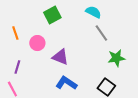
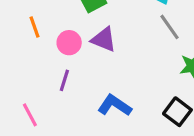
purple triangle: (60, 57) -> (104, 40), moved
purple line: (17, 67) -> (64, 80), moved

